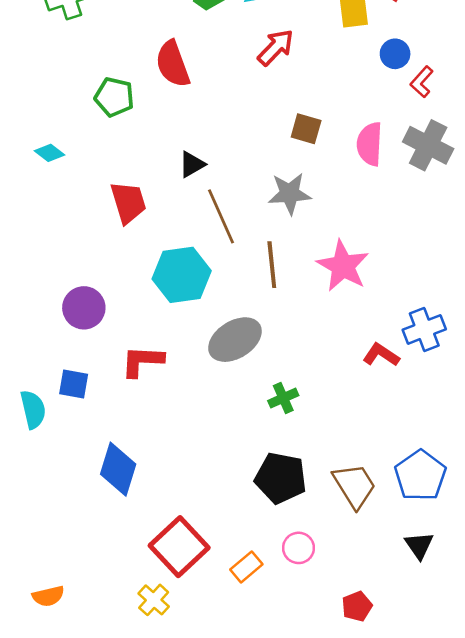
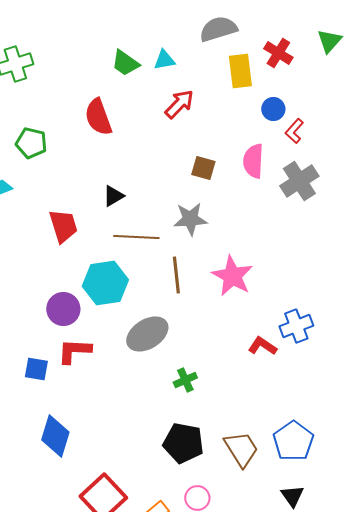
green pentagon: (114, 97) -> (31, 143), moved
pink semicircle: (370, 144) -> (253, 161), moved
gray cross: (428, 145) -> (299, 181), turned 30
brown line: (221, 216) -> (136, 237), turned -63
purple circle: (84, 308) -> (63, 309), moved
blue square: (74, 384) -> (36, 369), moved

